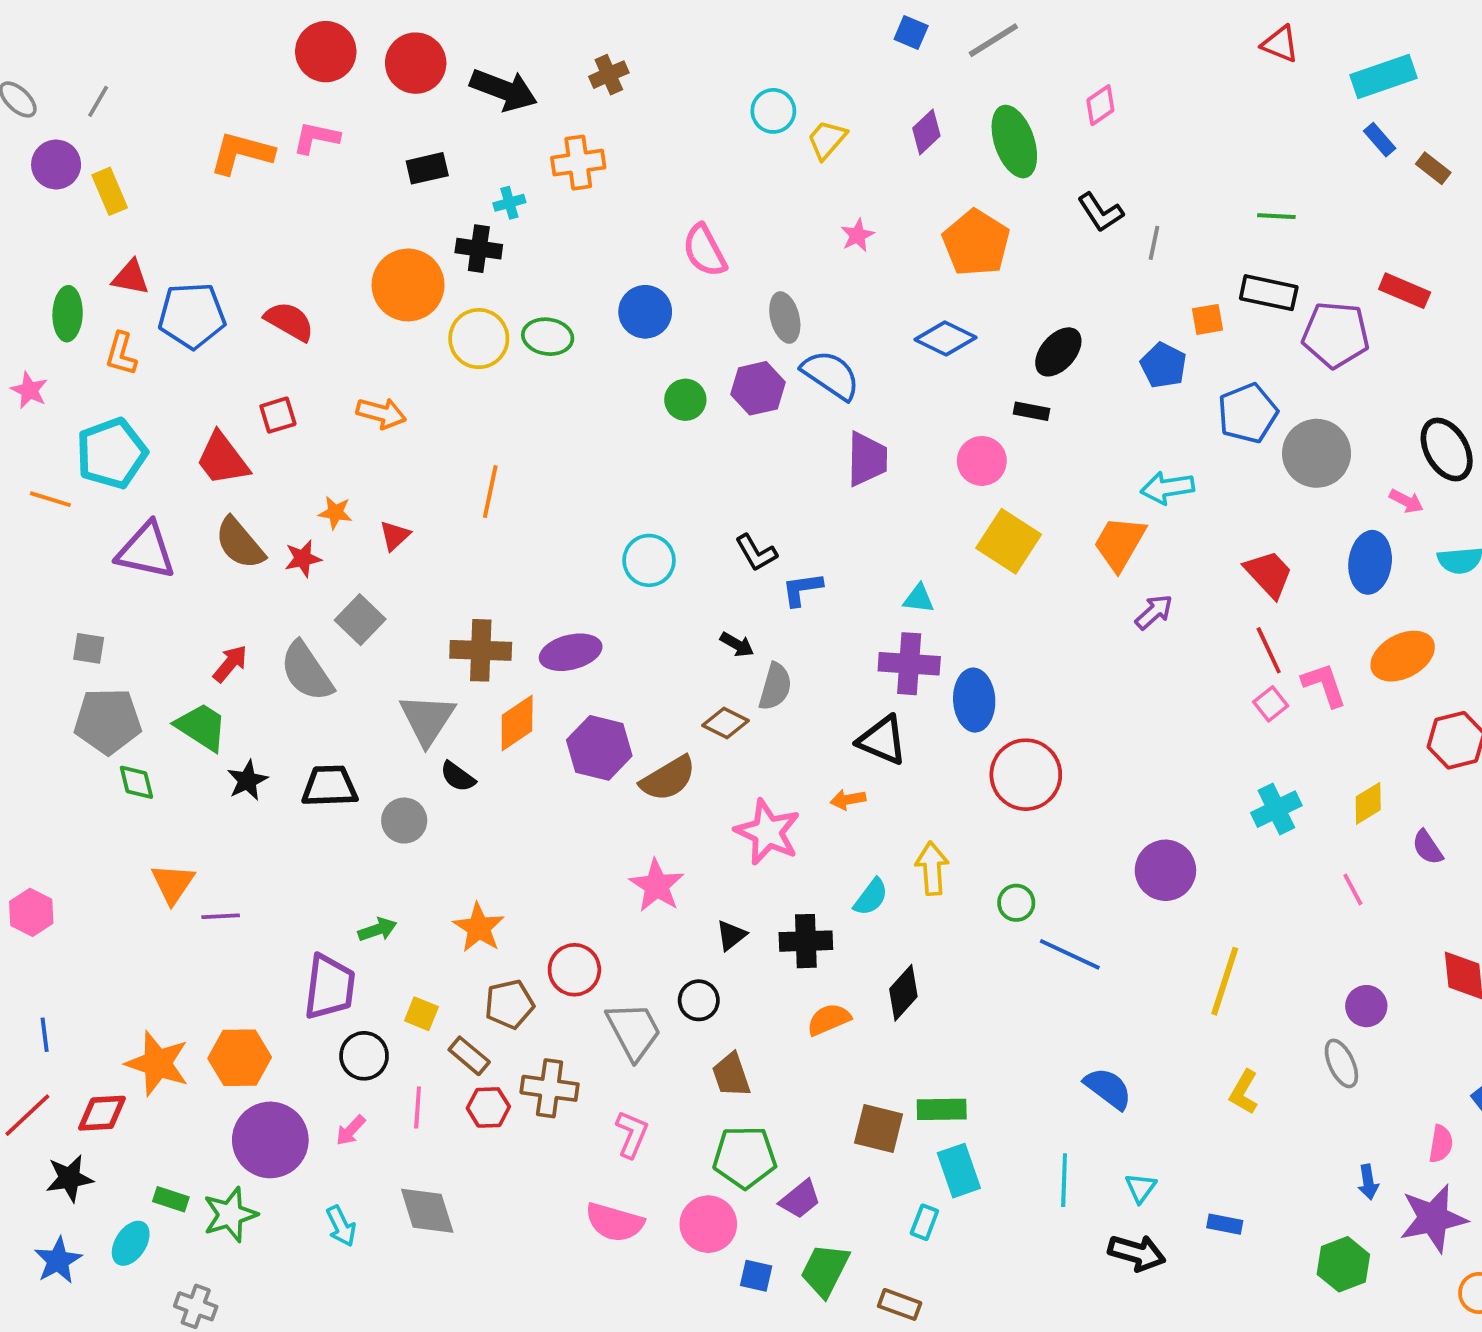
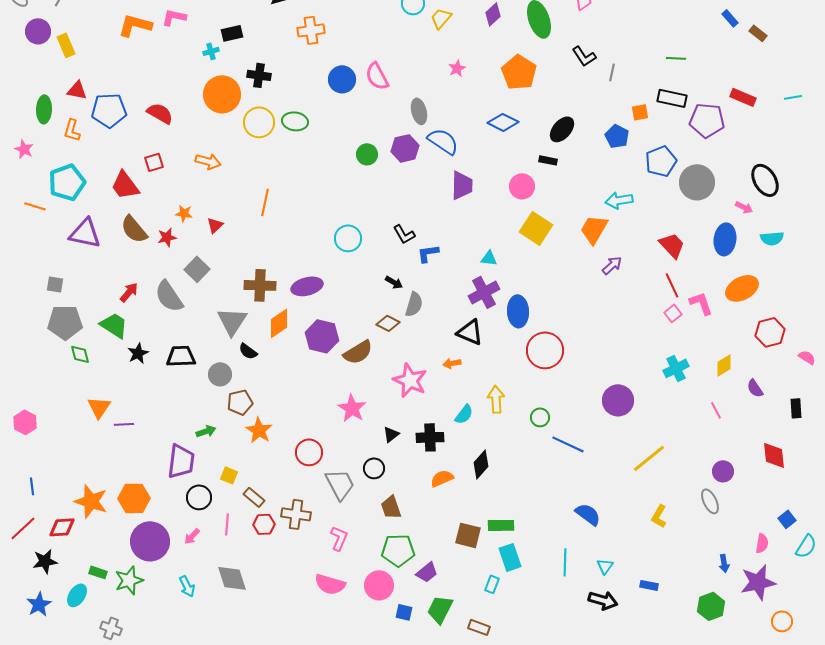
cyan cross: (509, 203) -> (211, 51), moved
blue circle: (645, 312) -> (342, 79), moved
purple cross: (909, 664) -> (484, 292), turned -32
yellow line: (1225, 981) -> (649, 458), turned 33
brown pentagon: (509, 1004) -> (240, 402), moved

